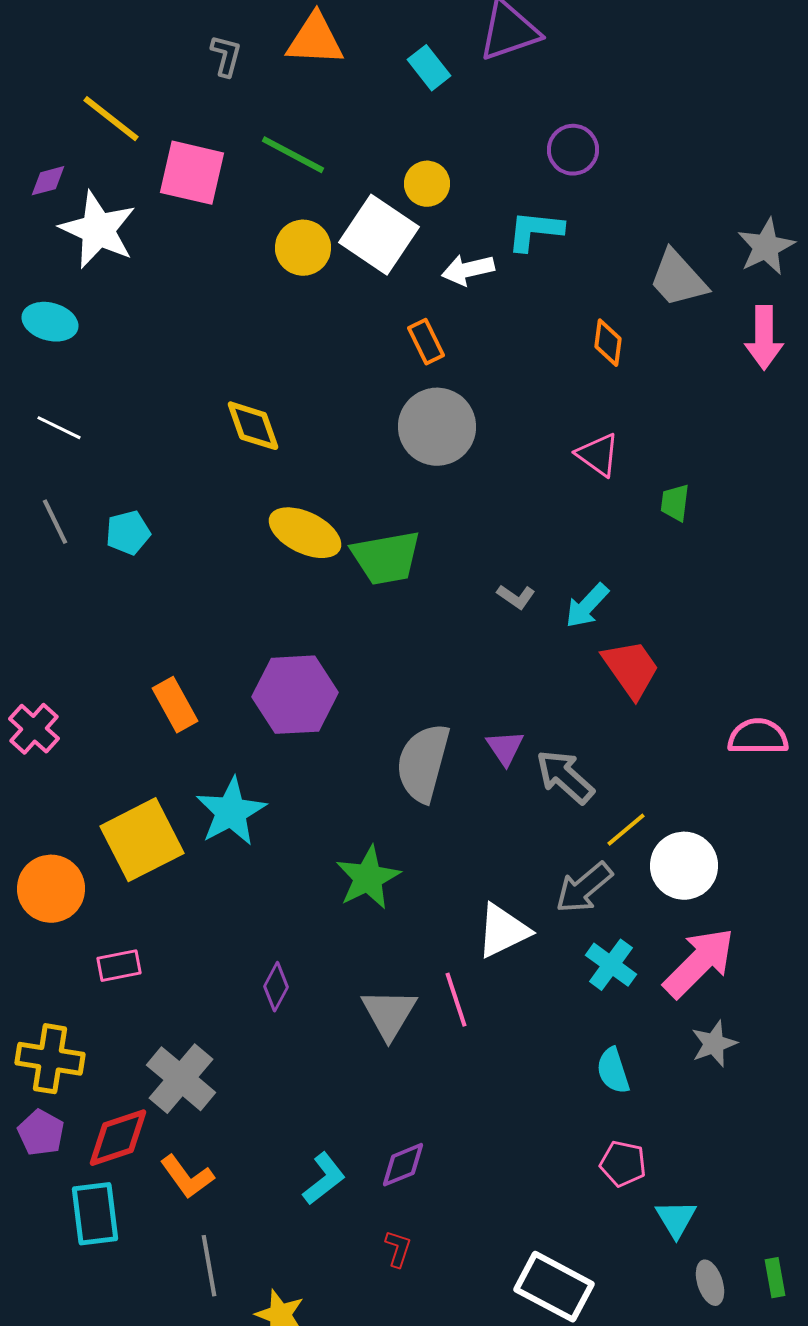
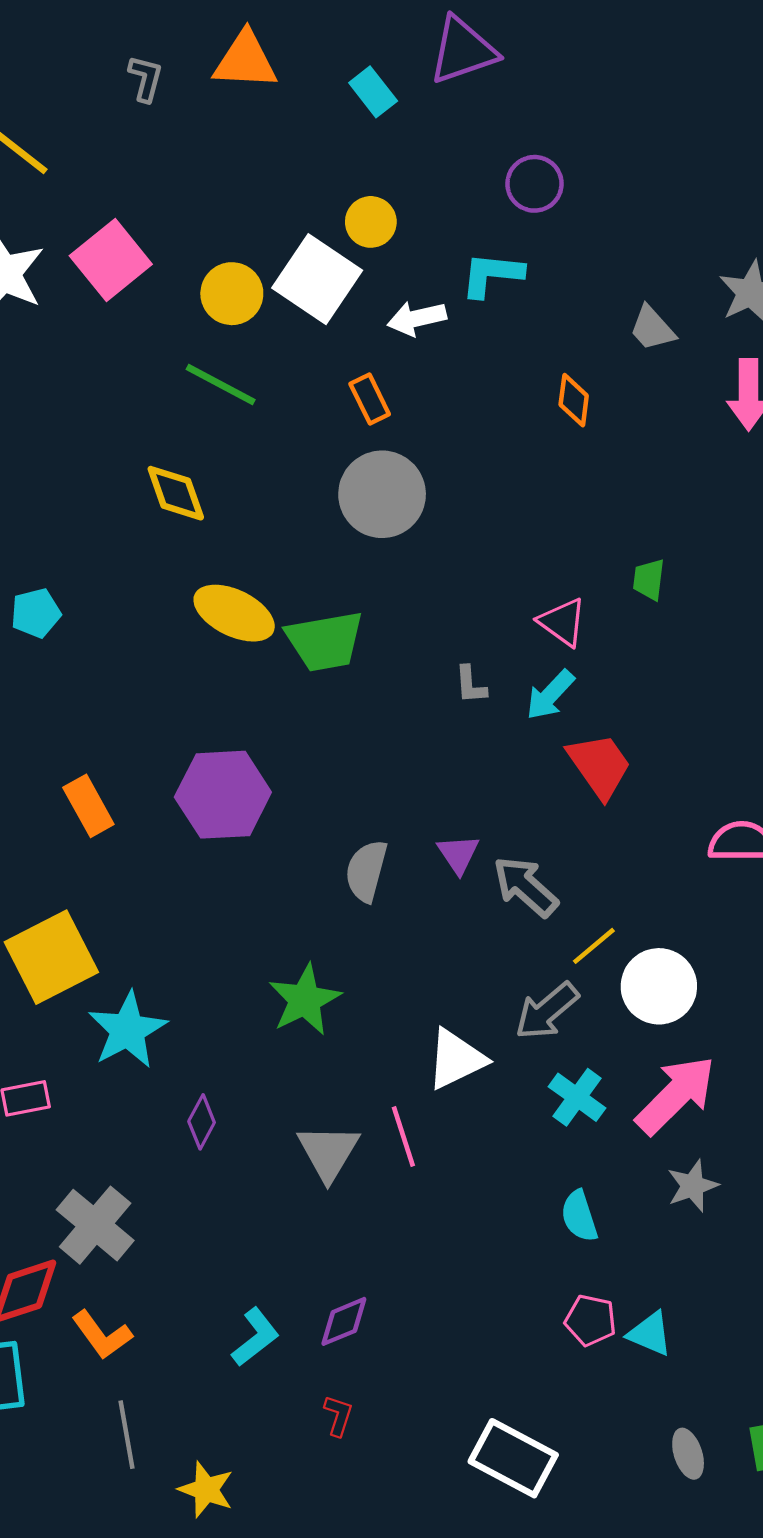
green line: (293, 155) -> (221, 384), moved
pink square: (192, 173) -> (111, 260), moved, turned 38
gray trapezoid: (678, 279) -> (652, 328), size x0.7
pink triangle: (598, 455) -> (562, 622), moved
gray L-shape: (516, 597) -> (471, 685), turned 51
gray semicircle: (423, 763) -> (366, 871), size x0.7
cyan star: (231, 812) -> (128, 1030), moved
cyan triangle: (676, 1219) -> (650, 1334), moved, turned -36

